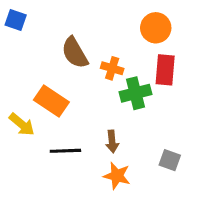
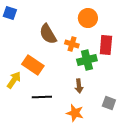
orange circle: (156, 28) -> (88, 18), moved
yellow arrow: (22, 124) -> (14, 80), turned -96
brown arrow: (112, 141) -> (79, 86), moved

